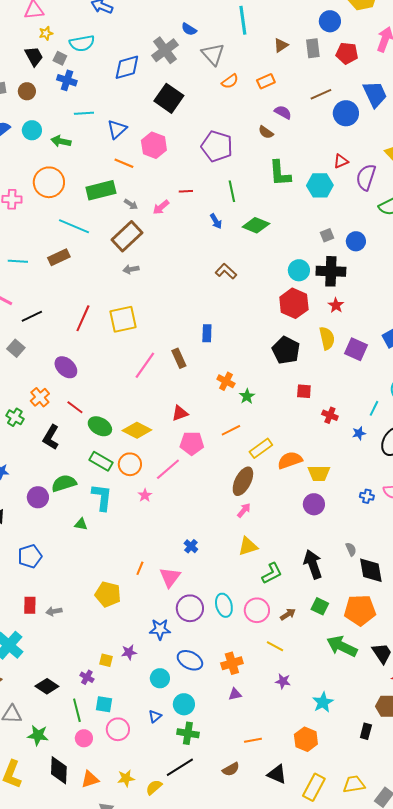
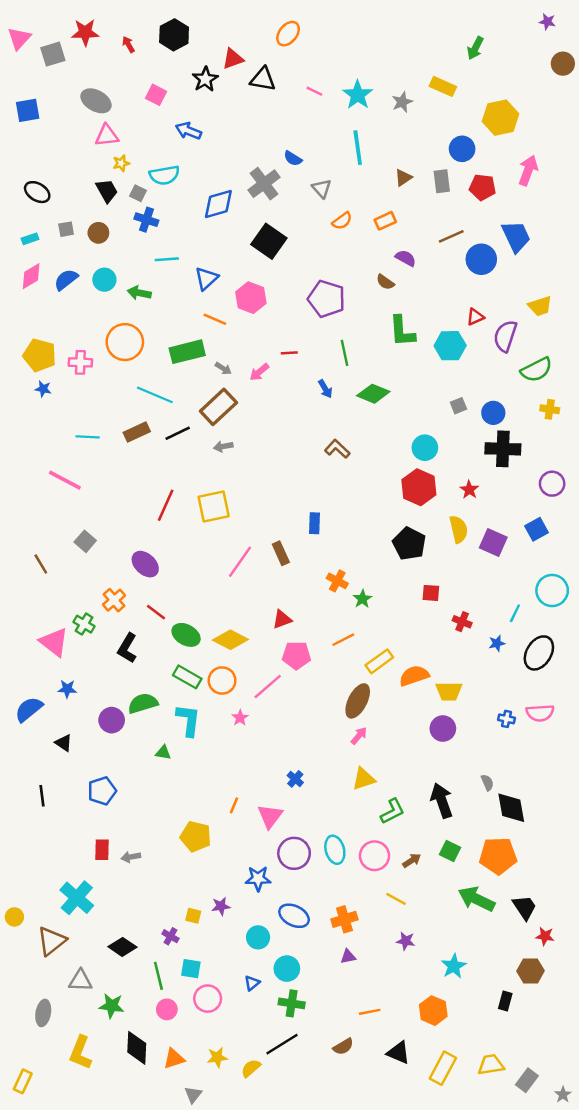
gray triangle: (213, 54) -> (322, 188), size x0.7
black cross: (331, 271) -> (503, 449), moved
black line: (32, 316) -> (178, 433), moved

